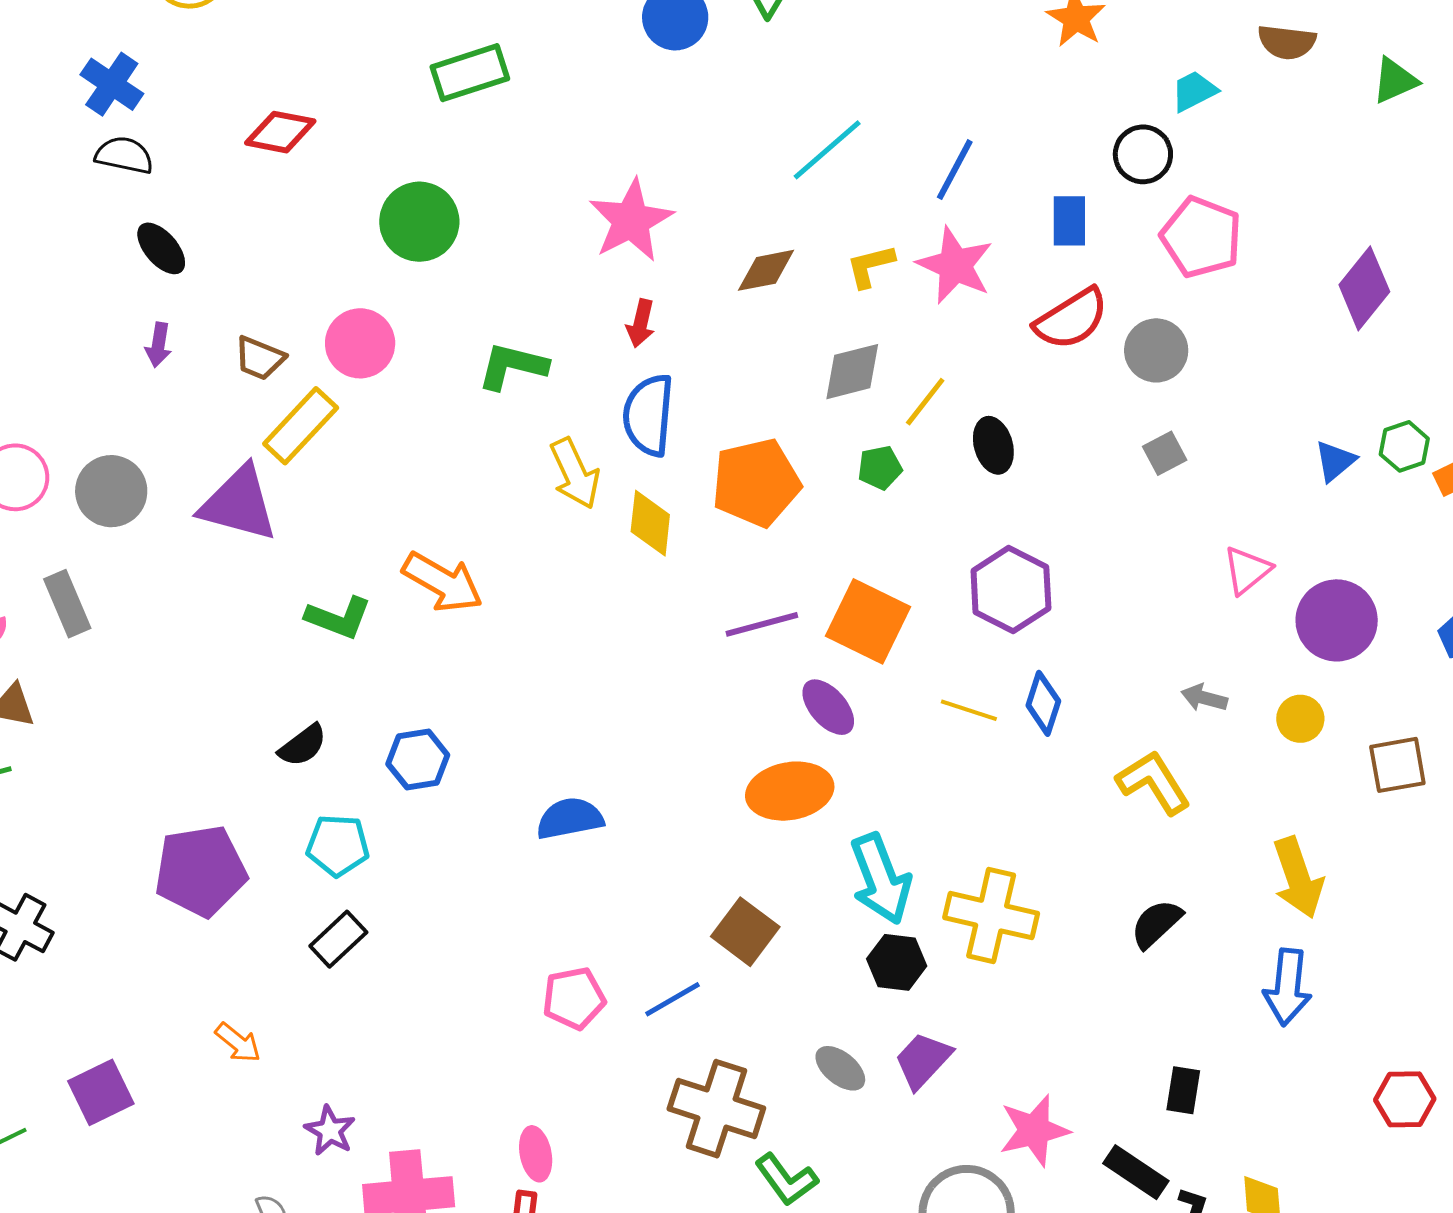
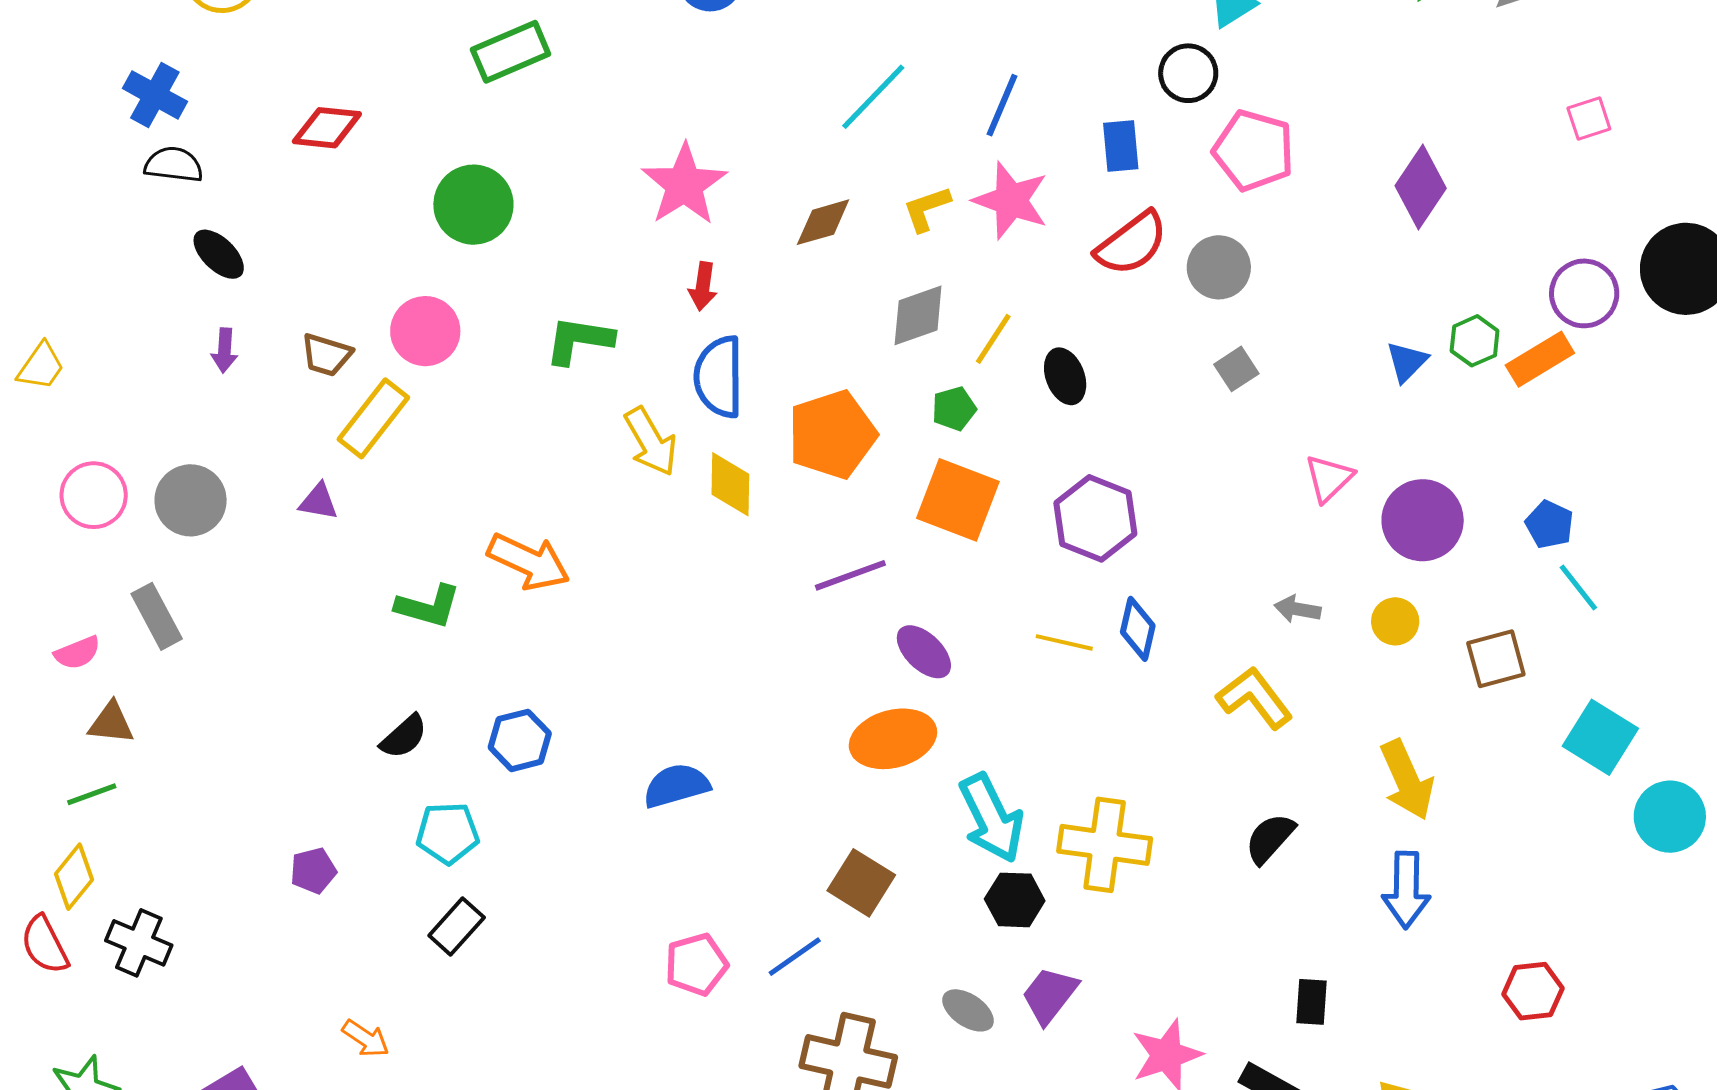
purple triangle: (239, 504) -> (319, 502), size x0.5
orange square: (868, 621) -> (958, 500), moved
purple pentagon: (201, 871) -> (313, 871), size x0.5

